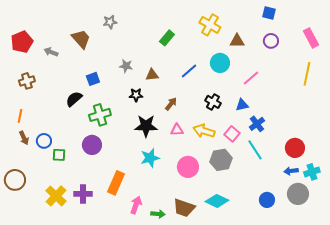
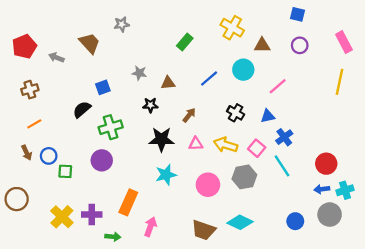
orange line: (20, 116) -> (34, 124), moved, turned 48
green arrow: (158, 214) -> (113, 237), moved

